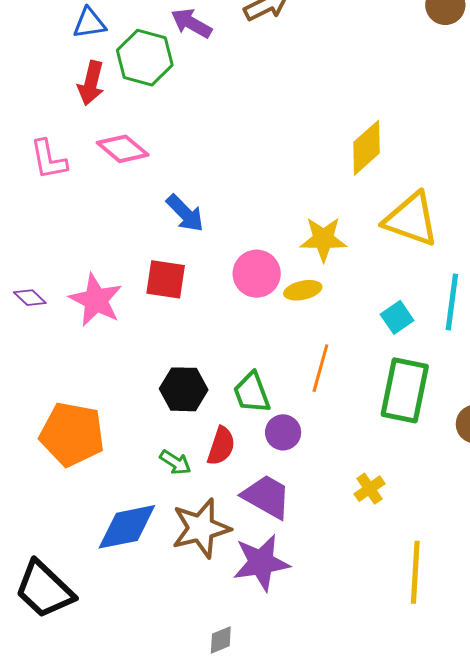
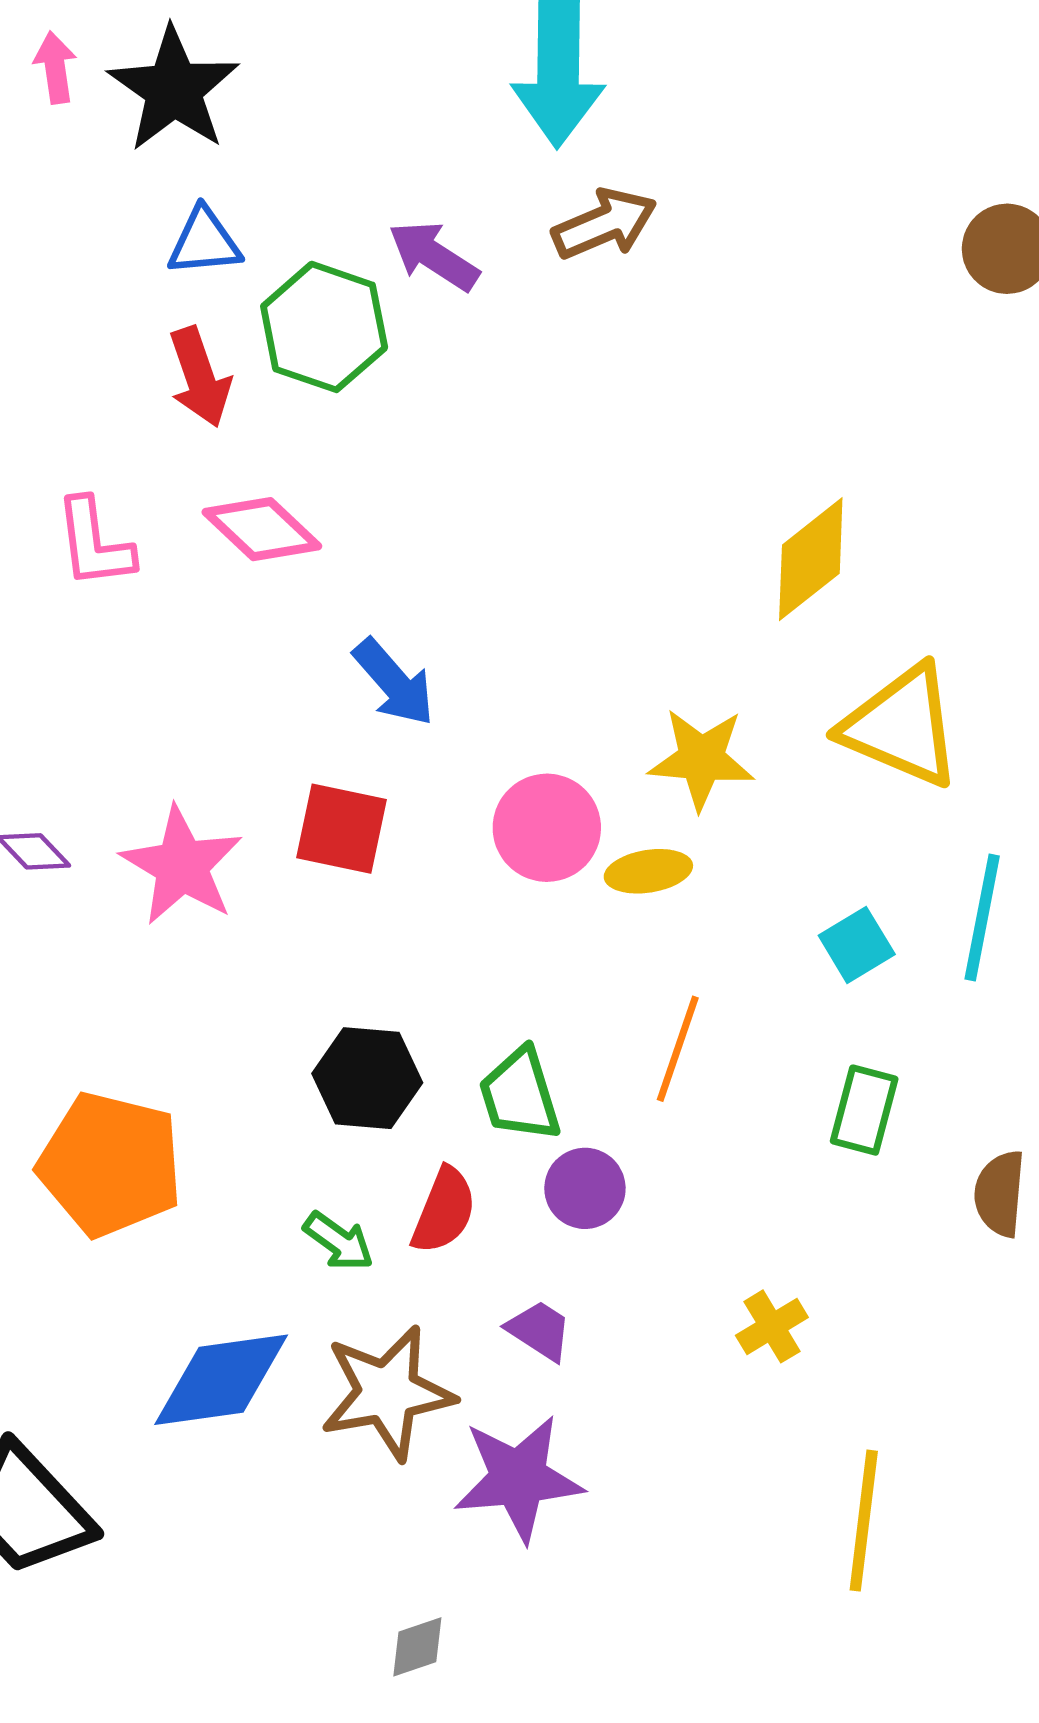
red arrow: (91, 83) -> (200, 377), turned -36
green rectangle: (405, 390) -> (864, 1110), size x0.6
purple trapezoid: (267, 497) -> (539, 1330), size x0.6

